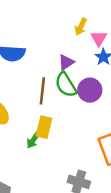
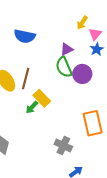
brown line: (42, 91) -> (26, 79), moved
yellow rectangle: (44, 127) -> (42, 98), turned -66

